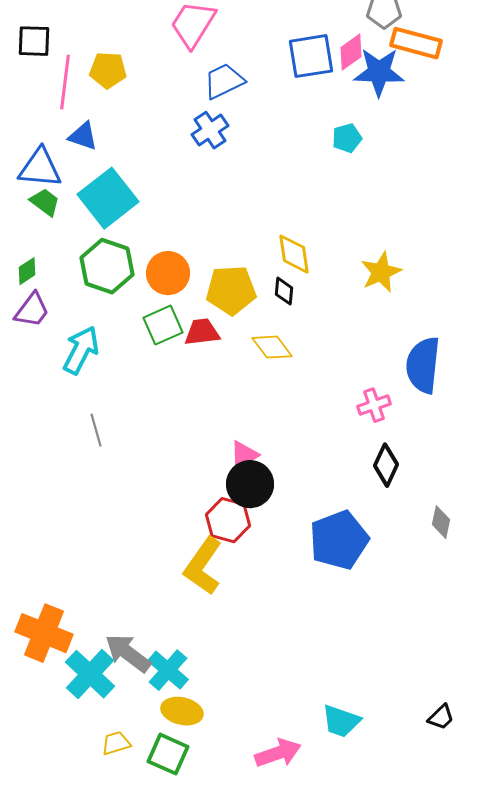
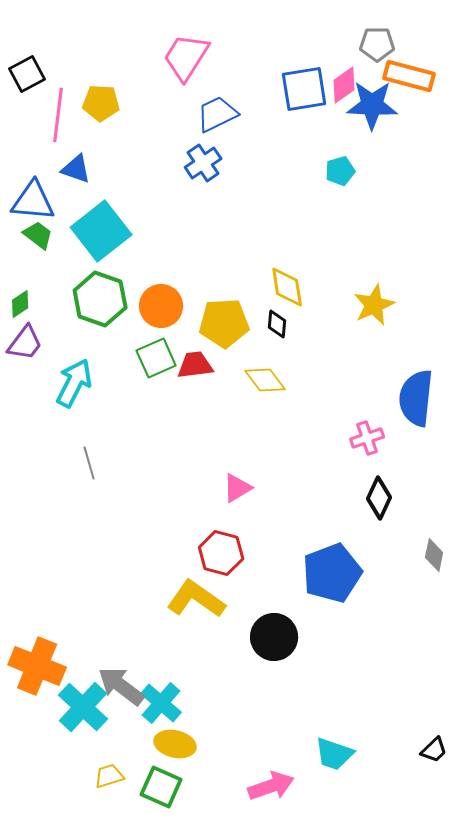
black square: (34, 41) -> (27, 74), turned -30
black circle: (250, 484) -> (274, 637), moved
yellow L-shape: (203, 566) -> (196, 599), turned 90

